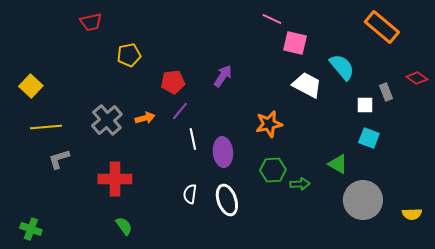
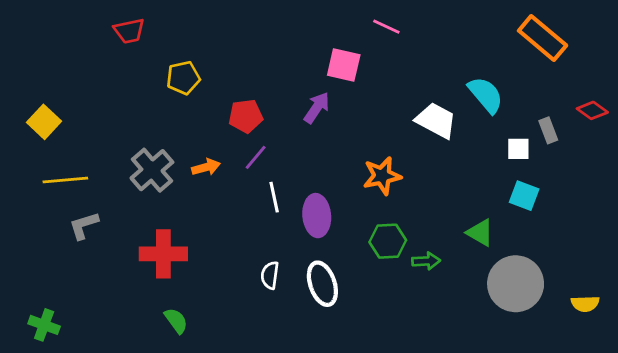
pink square: (295, 43) -> (344, 65), moved

